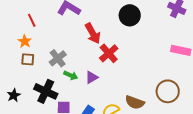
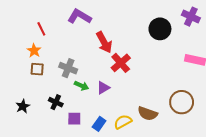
black circle: (130, 15) -> (160, 29), moved
gray cross: (58, 58) -> (68, 68), turned -30
black cross: (46, 91) -> (56, 102), size x0.6

